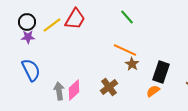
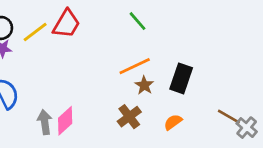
orange line: (125, 50) -> (135, 66), turned -50
black rectangle: (161, 72) -> (181, 78), moved
brown cross: (109, 87) -> (129, 117), moved

